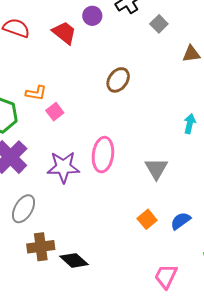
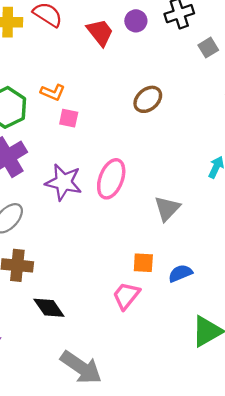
pink square: (55, 112) -> (69, 118), turned 36
orange square: (147, 219) -> (143, 263), turned 30
black diamond: (74, 260) -> (49, 308), moved
pink trapezoid: (166, 276) -> (126, 296), moved

